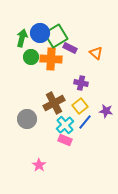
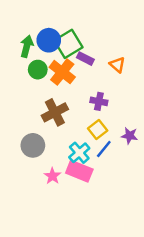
orange cross: (51, 59) -> (62, 72), turned 35
brown cross: (54, 103) -> (55, 112), moved
pink rectangle: (65, 140) -> (79, 171), size x1.5
pink star: (39, 165) -> (52, 176), moved

